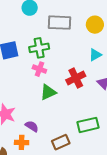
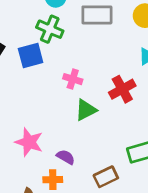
green cross: (39, 48) -> (50, 29), moved, turned 36

